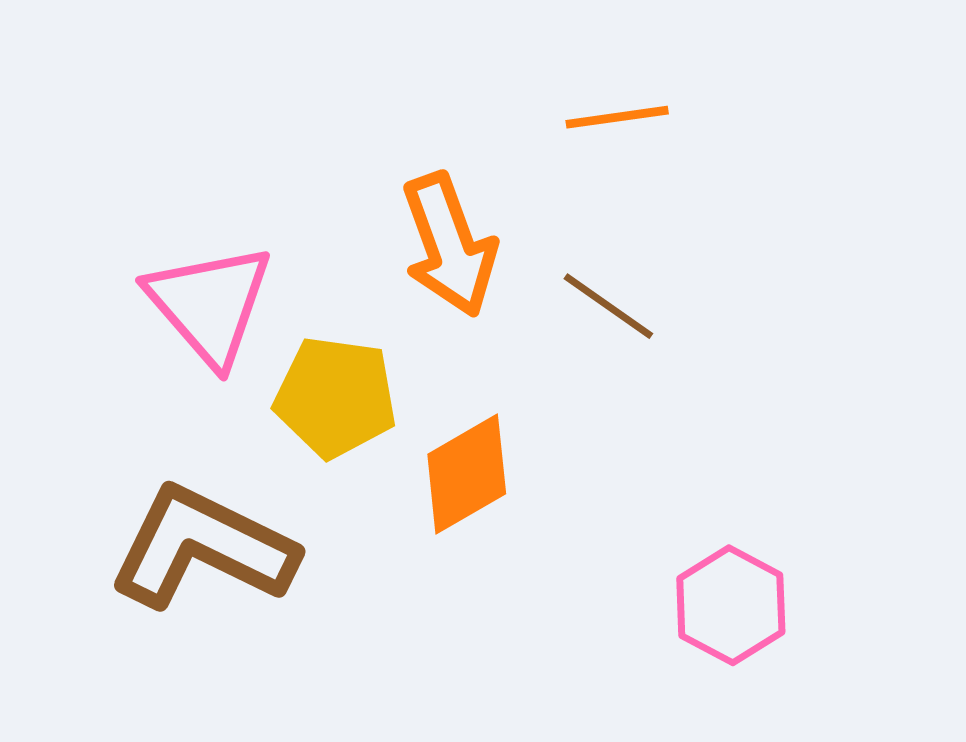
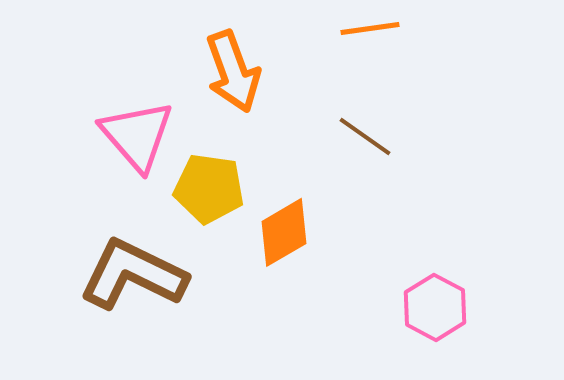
orange arrow: (449, 245) -> (233, 71), moved

